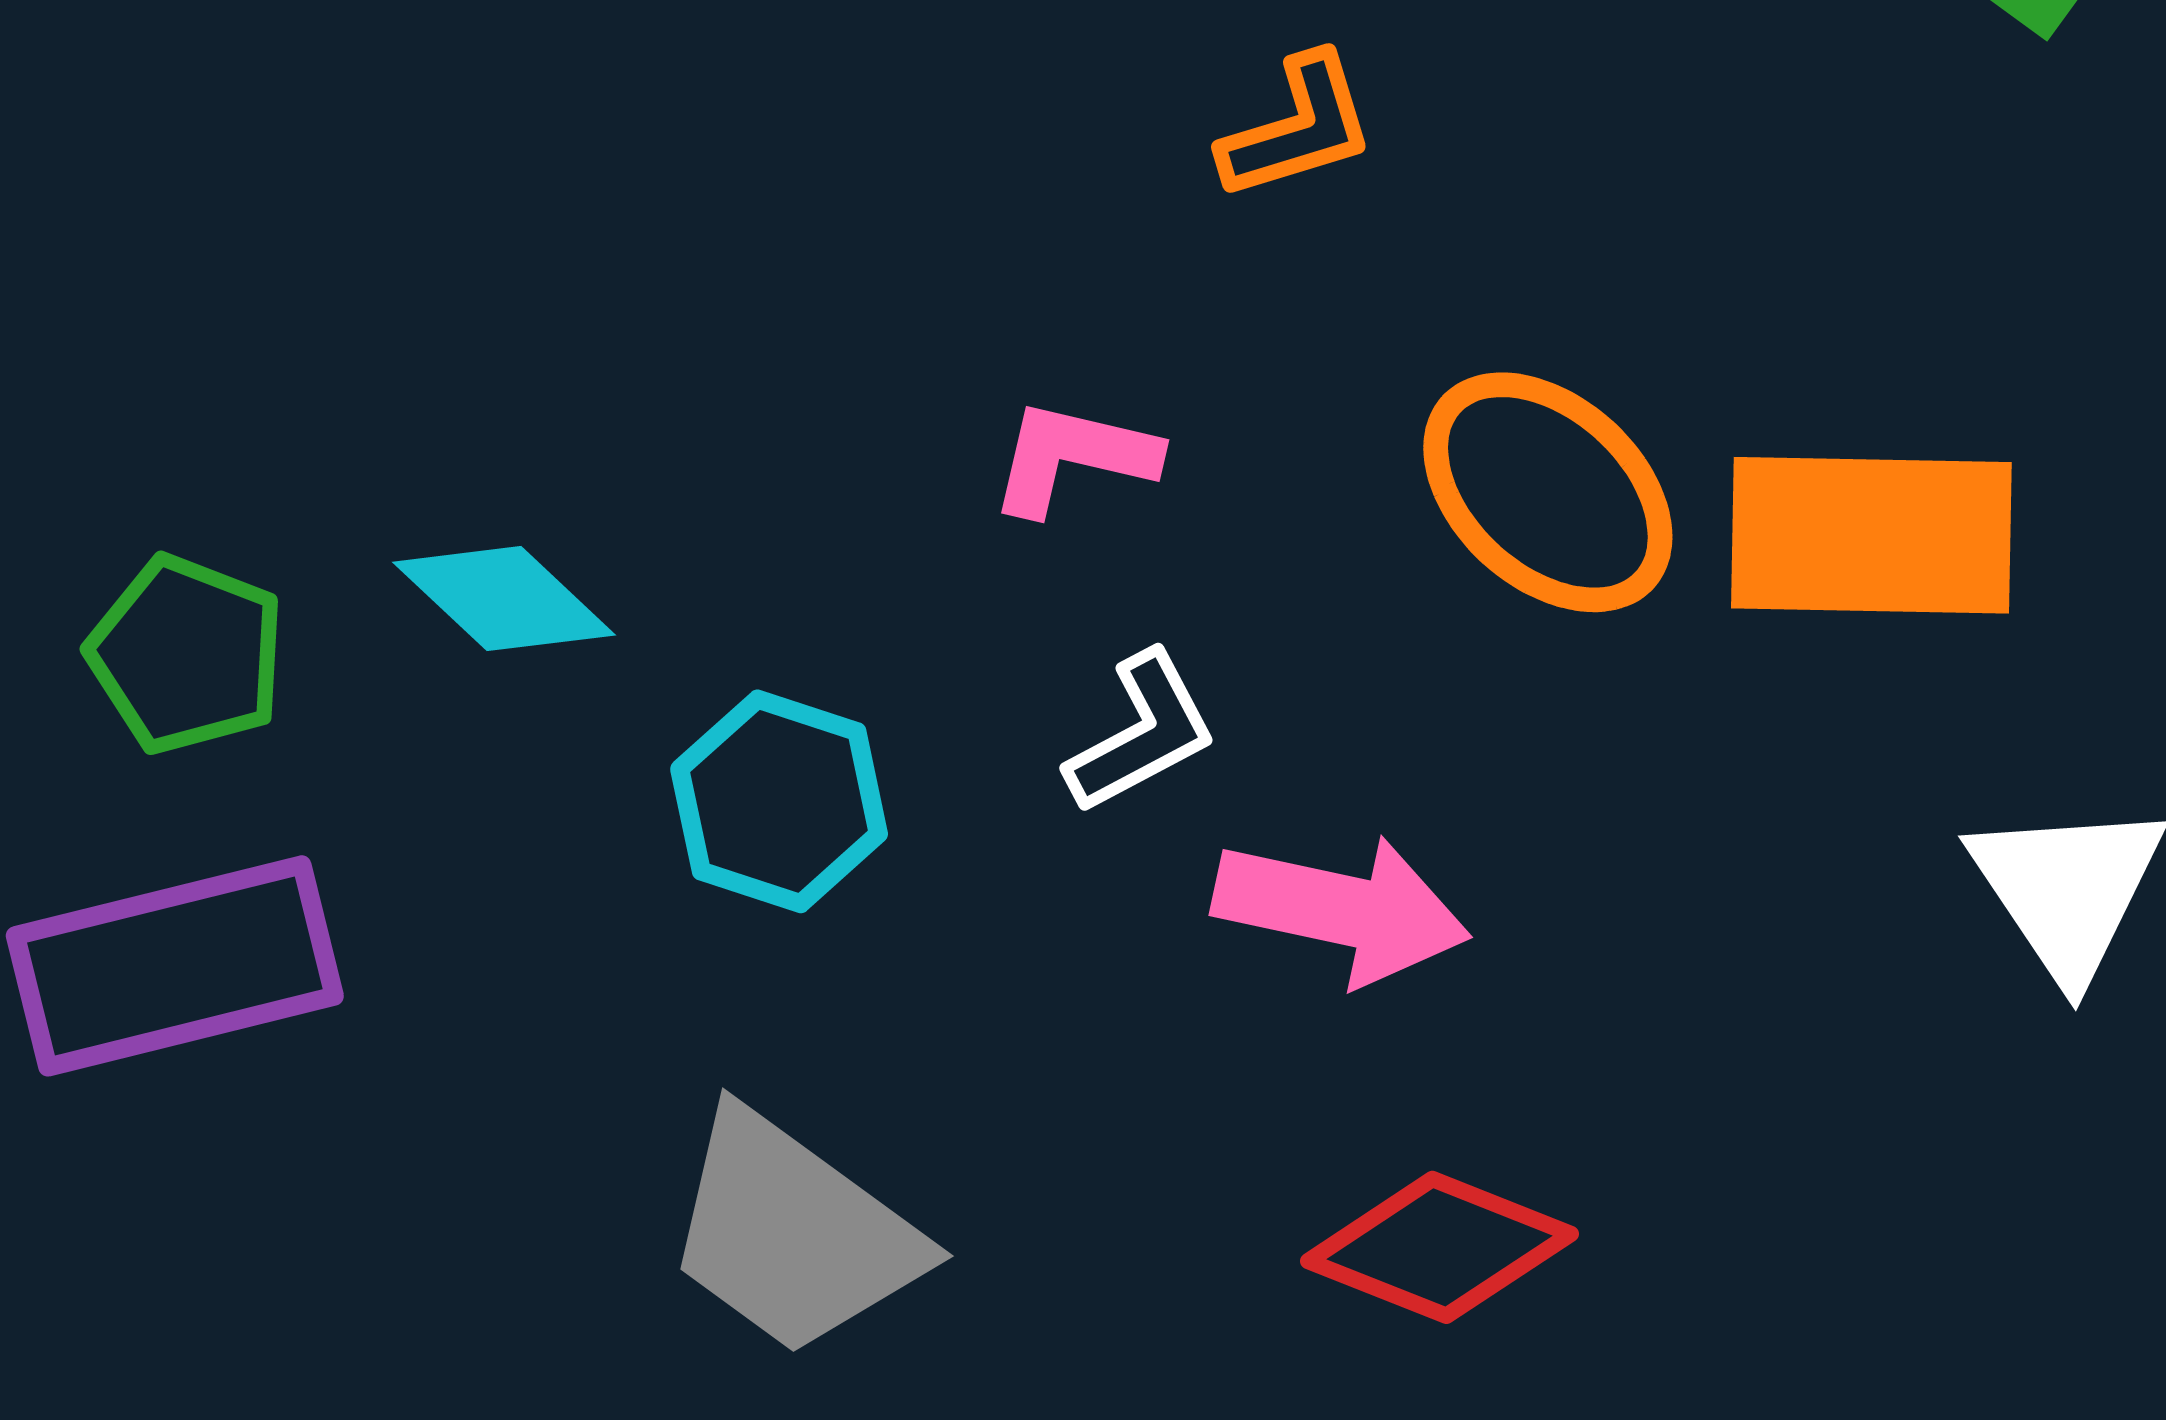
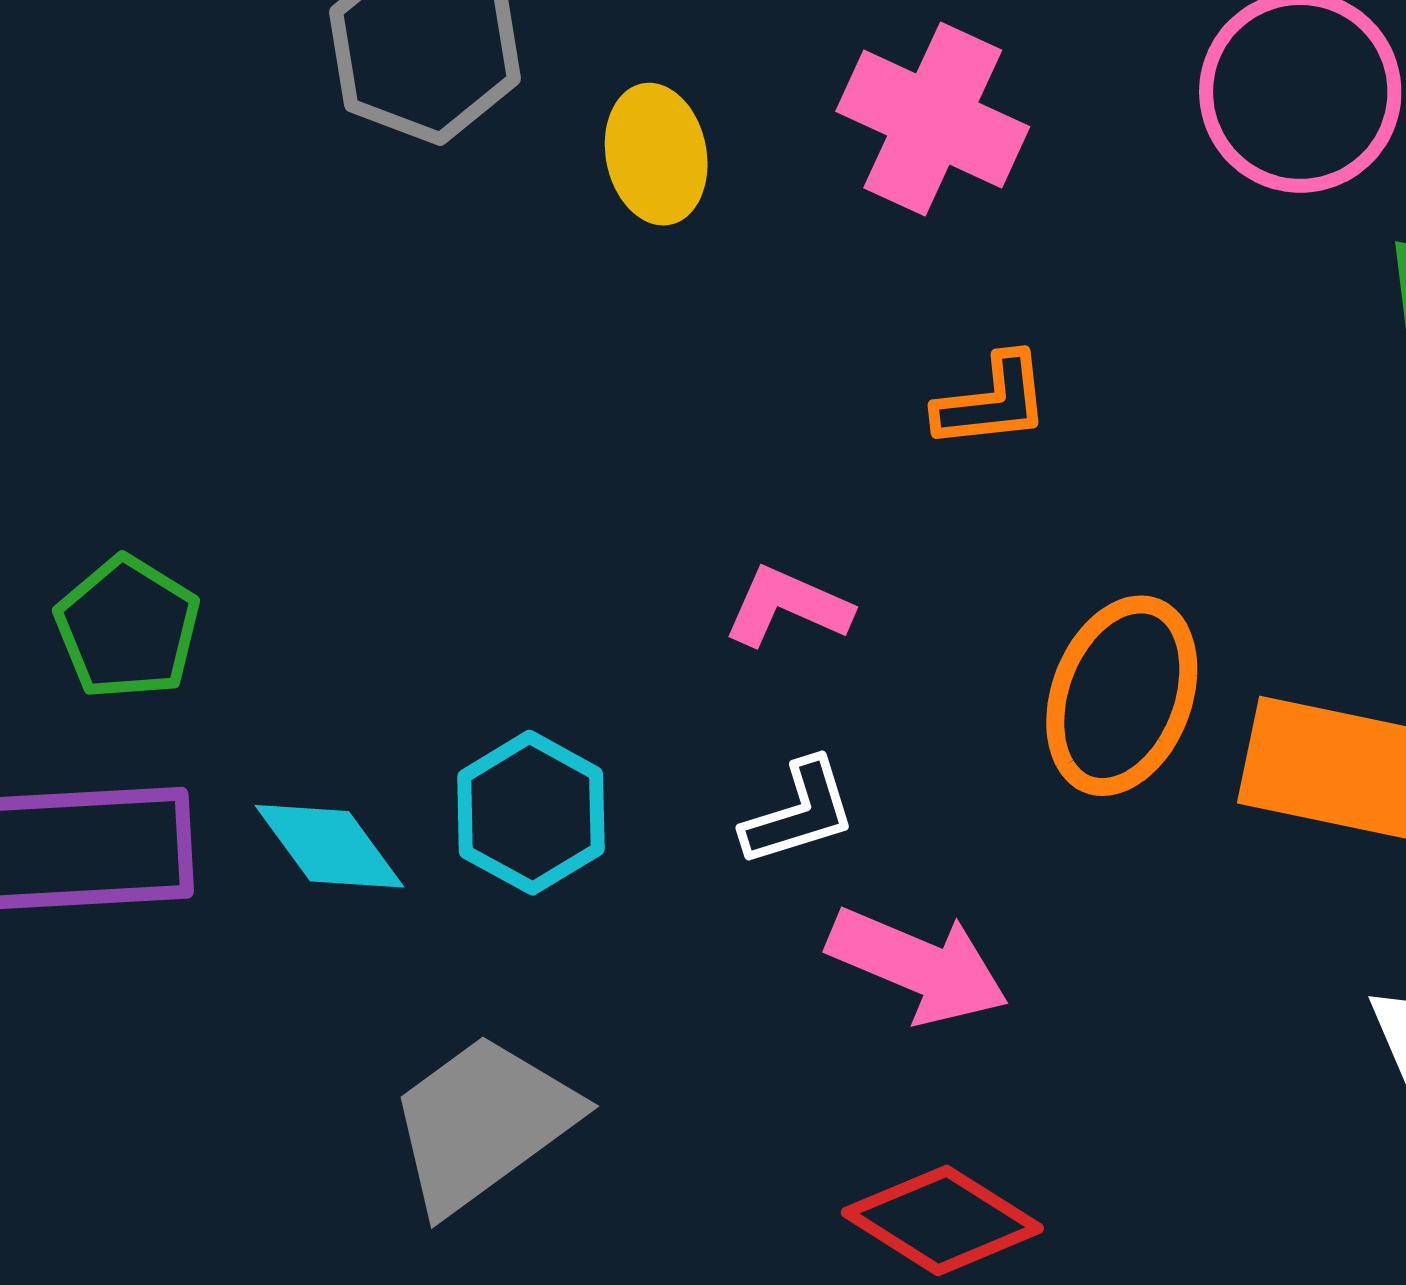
orange ellipse: (1548, 492) -> (1122, 696), turned 58
cyan diamond: (504, 599) -> (329, 846), moved
gray trapezoid: (793, 1233) -> (483, 1123), turned 97

